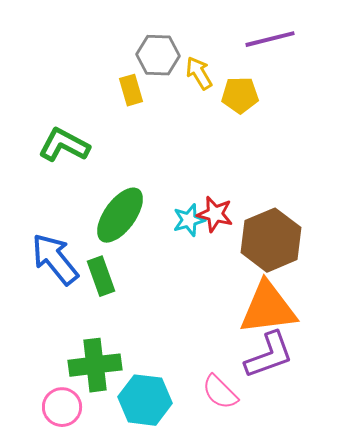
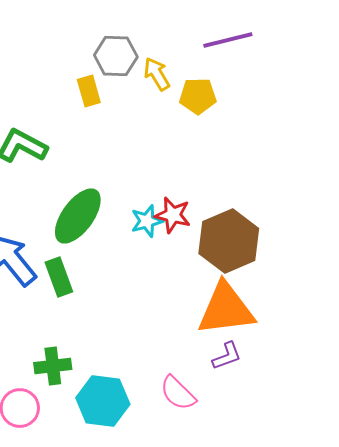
purple L-shape: (269, 355) -> (227, 356), size x0.6
green cross: (95, 365) -> (53, 366), size x0.7

